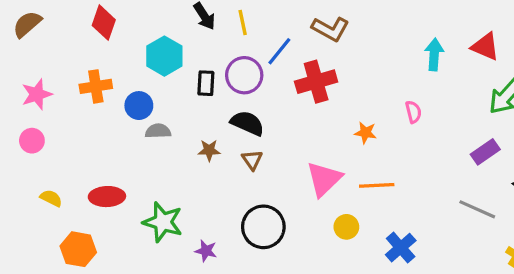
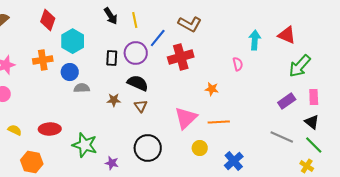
cyan hexagon: (164, 56) -> (73, 41), moved
pink semicircle: (413, 112) -> (238, 64), moved

